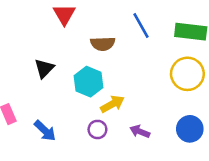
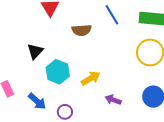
cyan hexagon: (88, 82) -> (58, 72), moved
purple circle: (97, 129) -> (65, 112), moved

